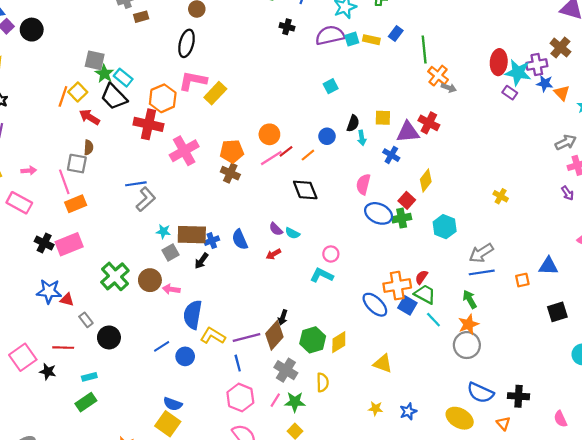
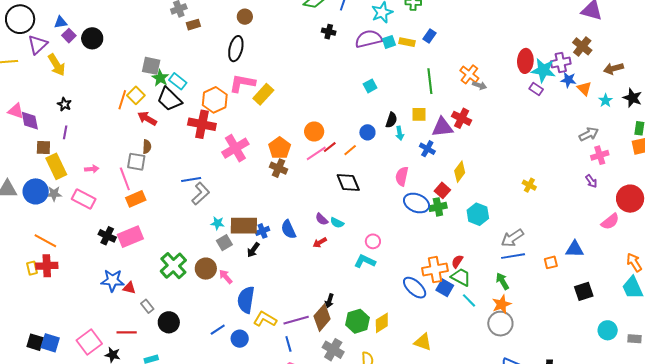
green line: (424, 50) -> (430, 81), moved
orange pentagon: (232, 151) -> (280, 148), turned -30
pink arrow: (171, 289) -> (226, 277), turned 42

